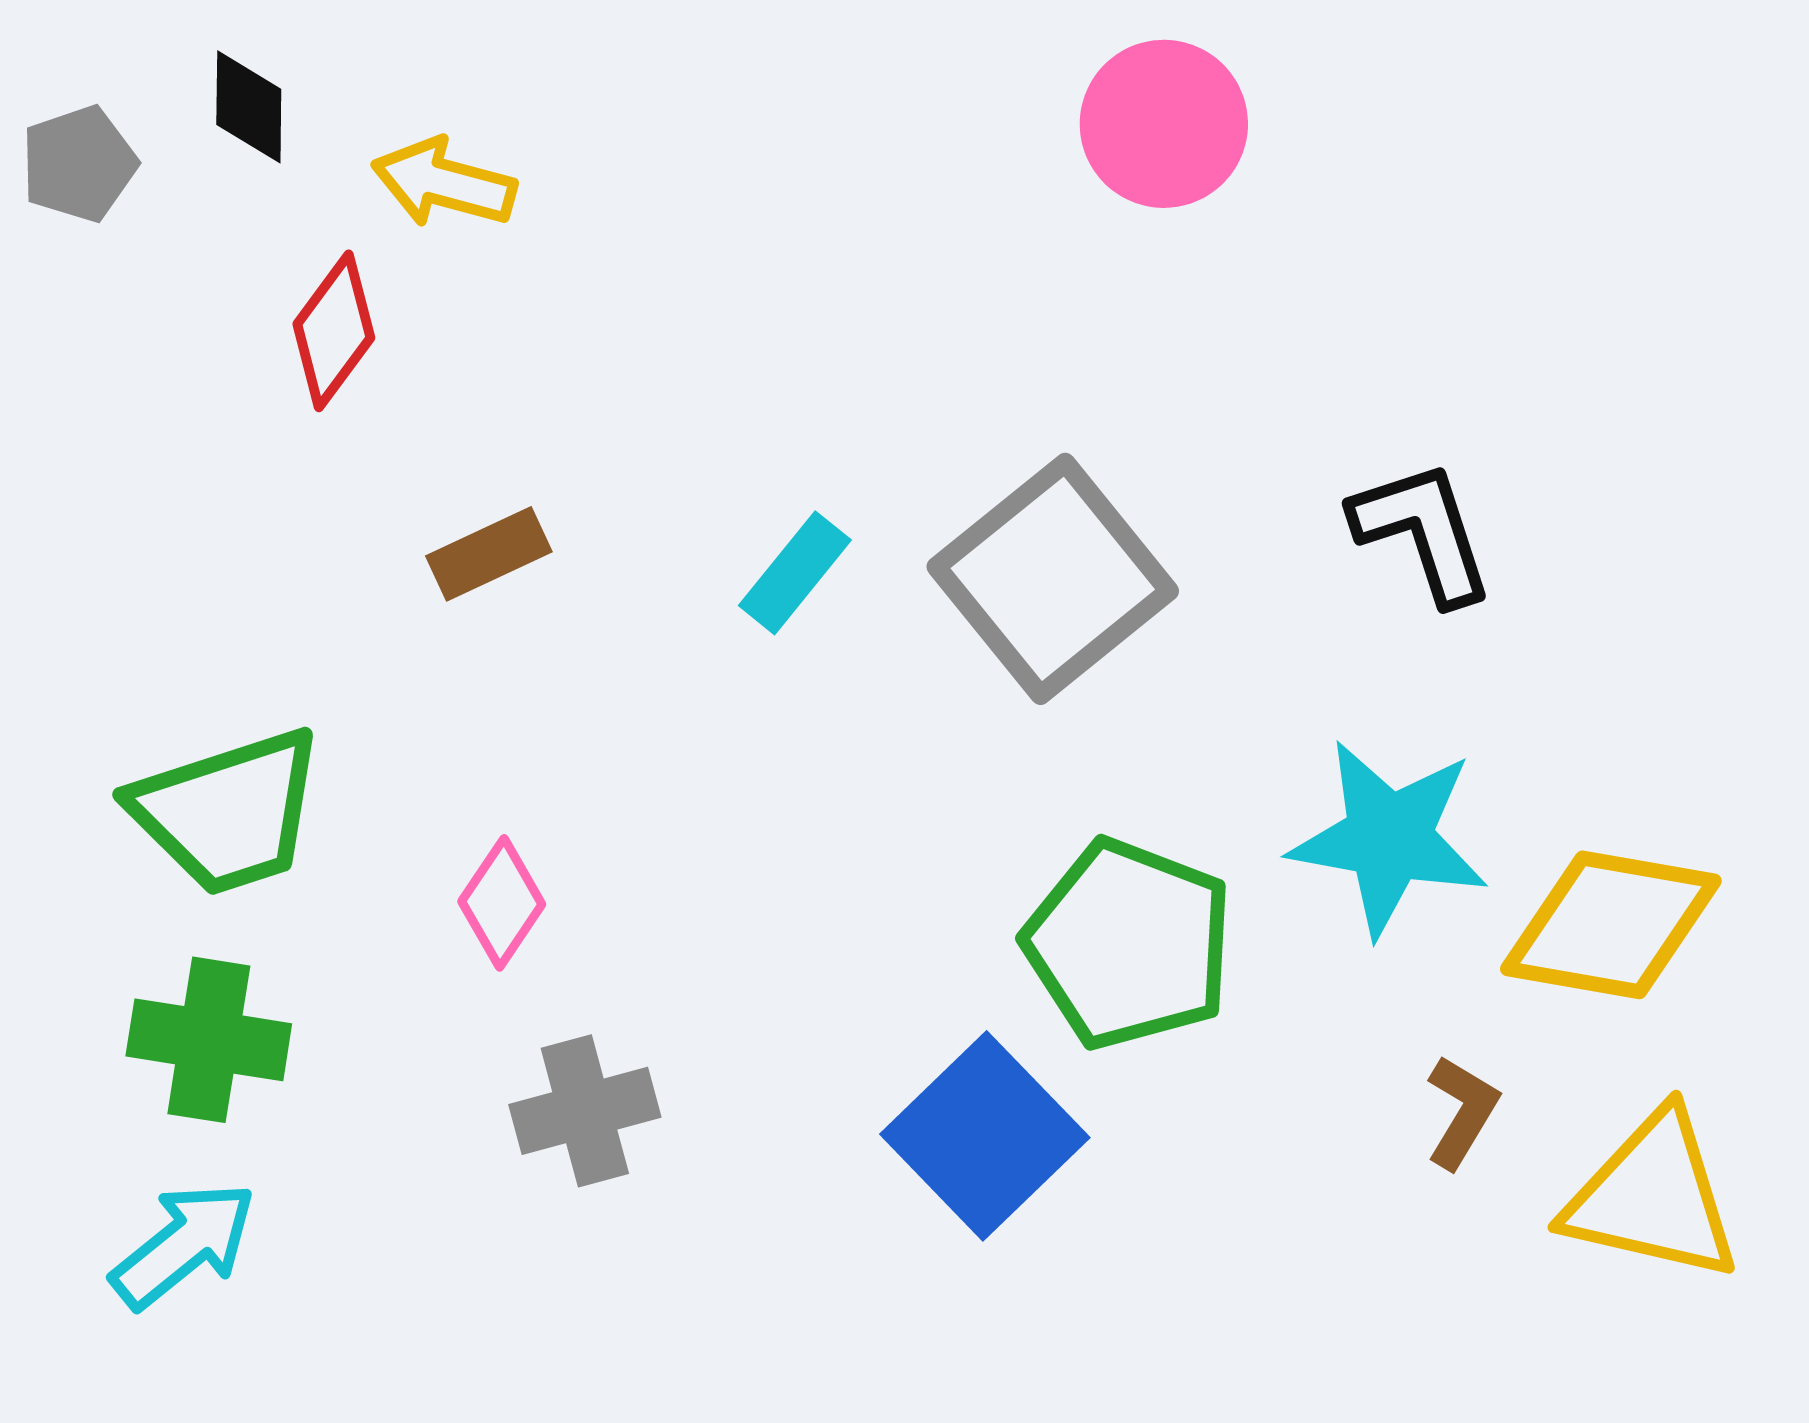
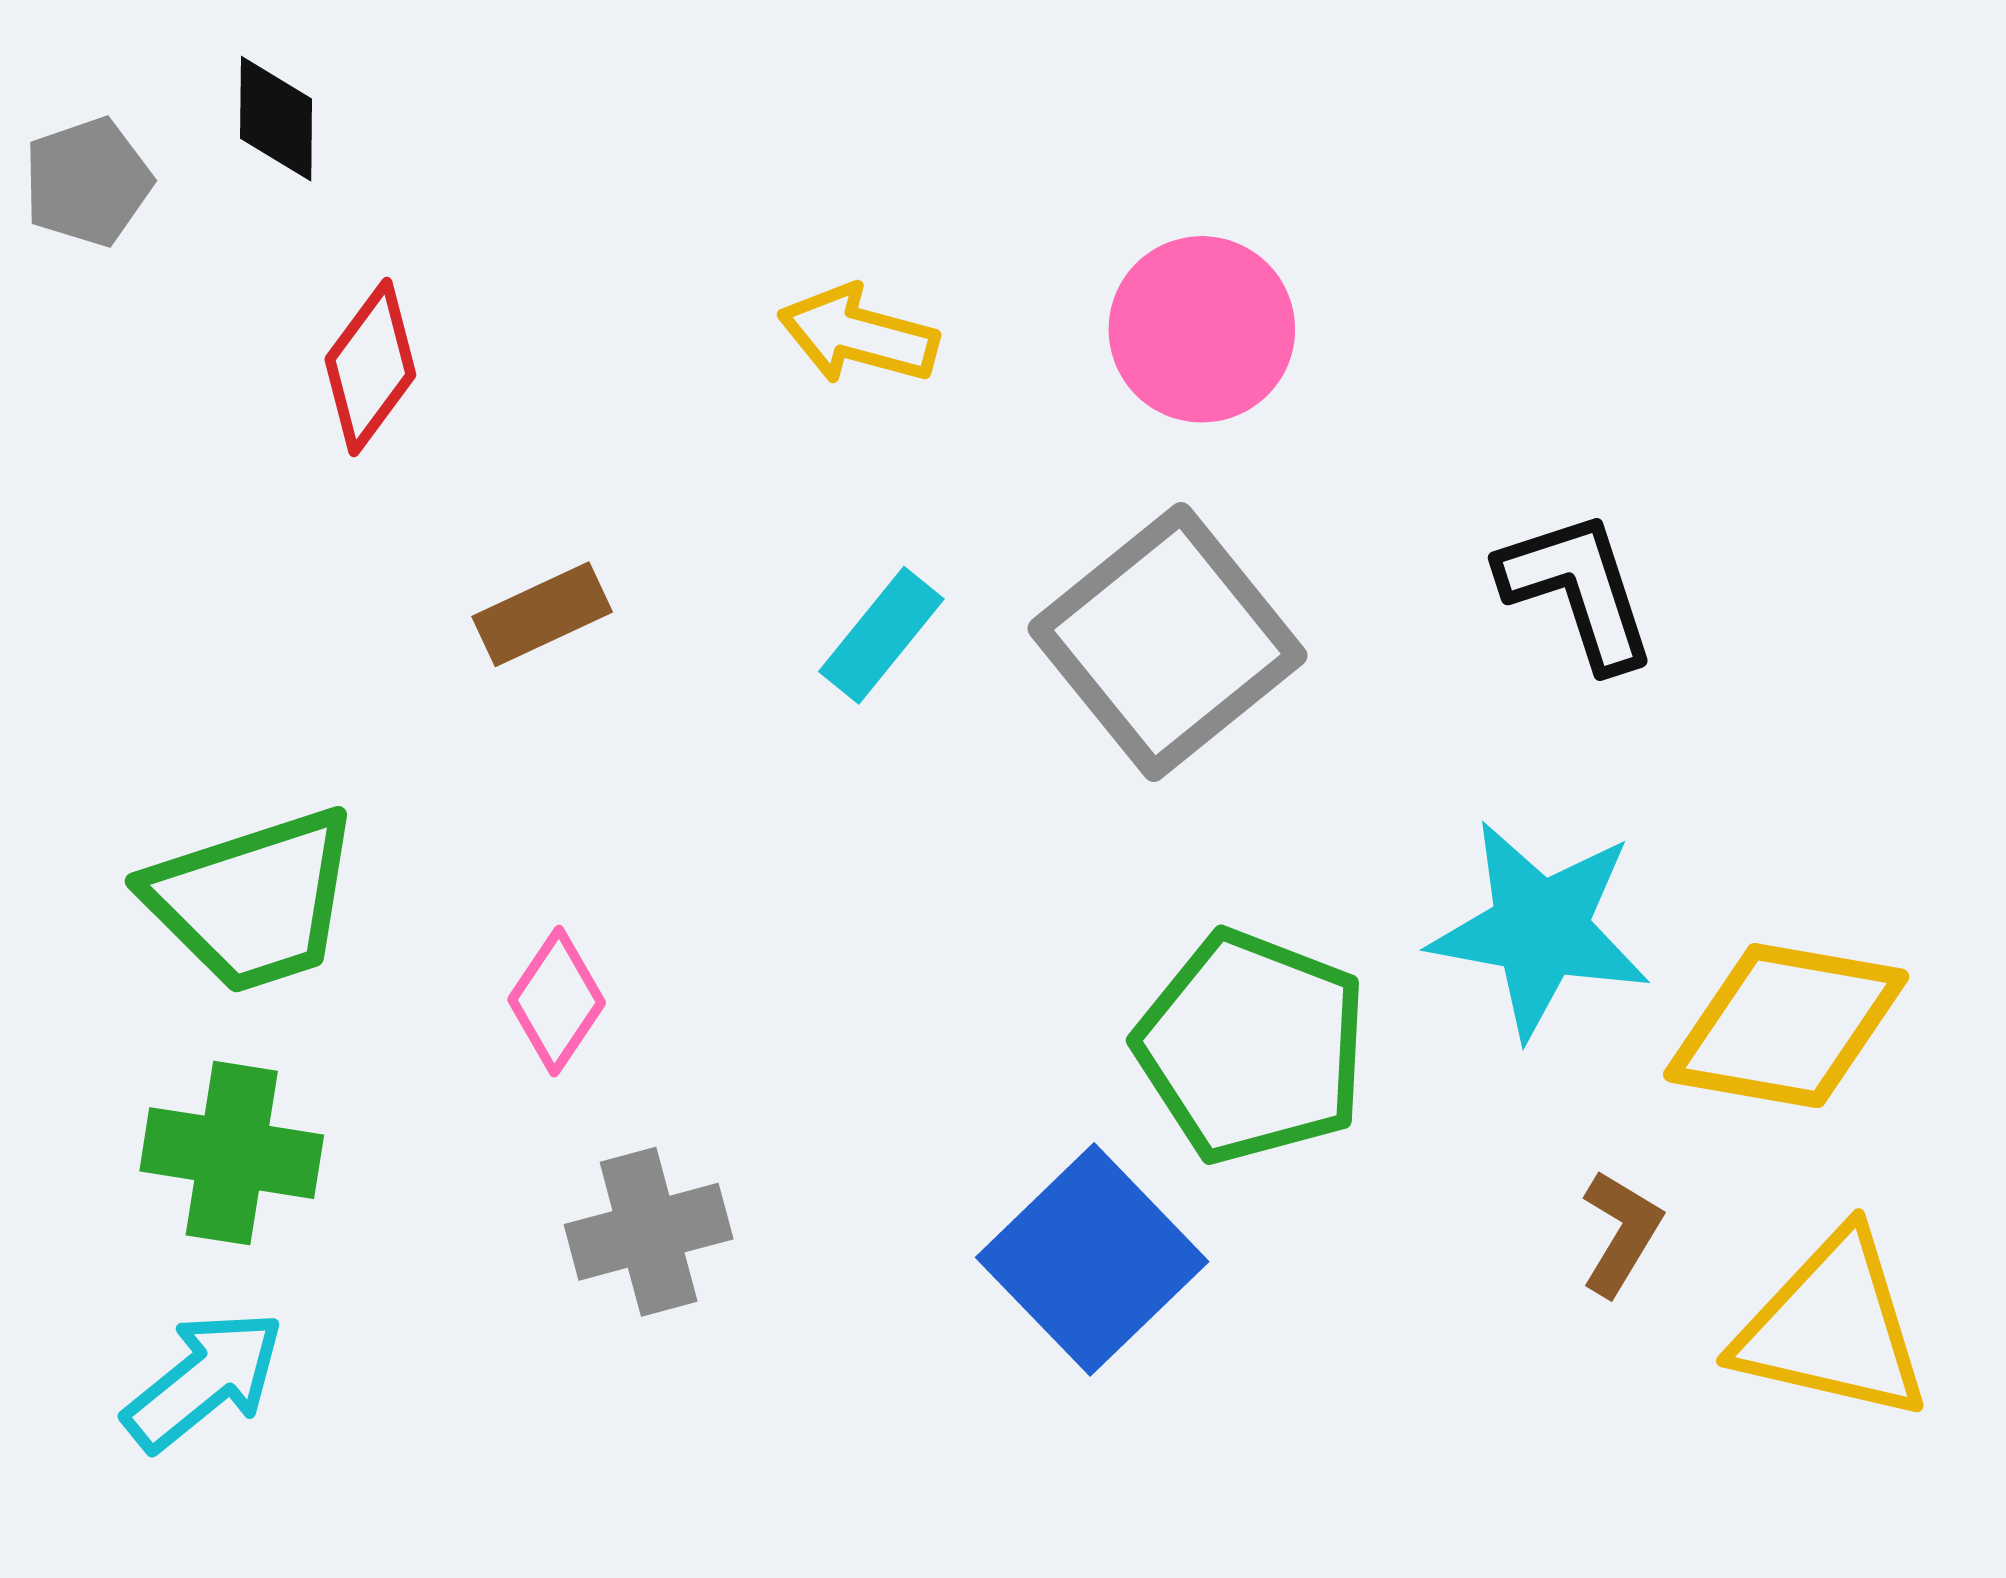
pink circle: (1164, 124) -> (1202, 329), moved
yellow arrow: (444, 183) -> (858, 335), moved

